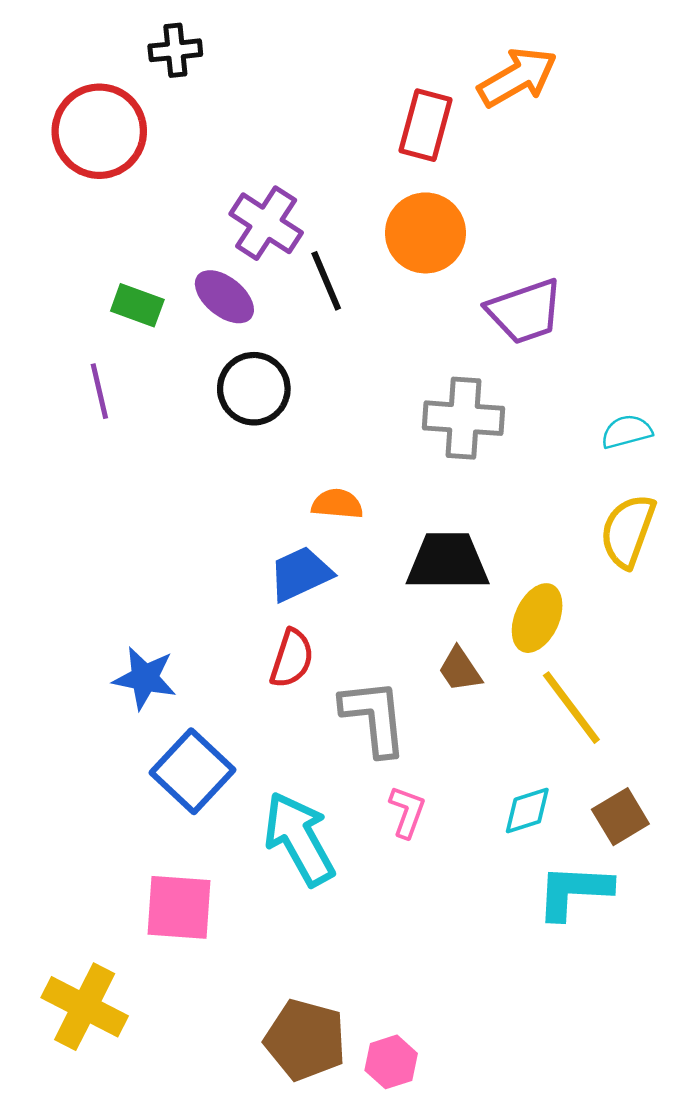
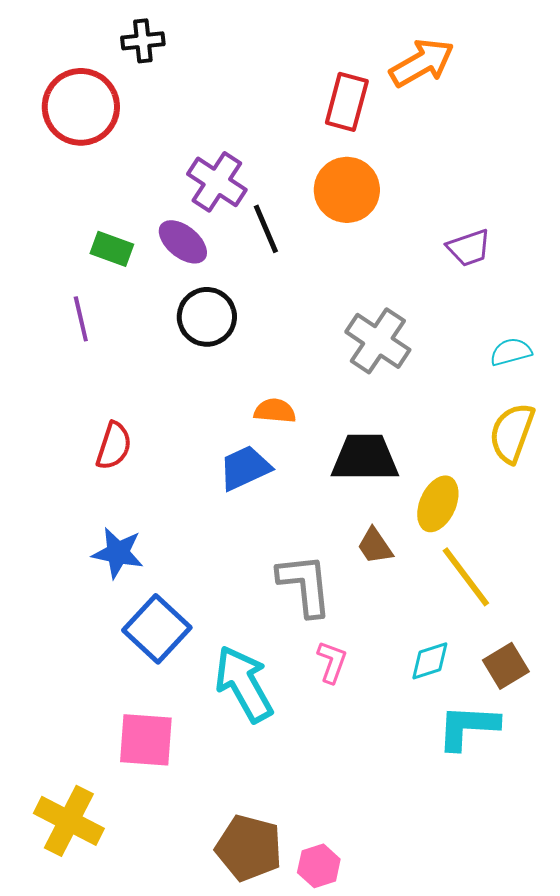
purple trapezoid: (525, 311) -> (469, 248), moved, size x0.7
gray cross: (464, 418) -> (378, 341), turned 30
red semicircle: (292, 658) -> (114, 446), moved

